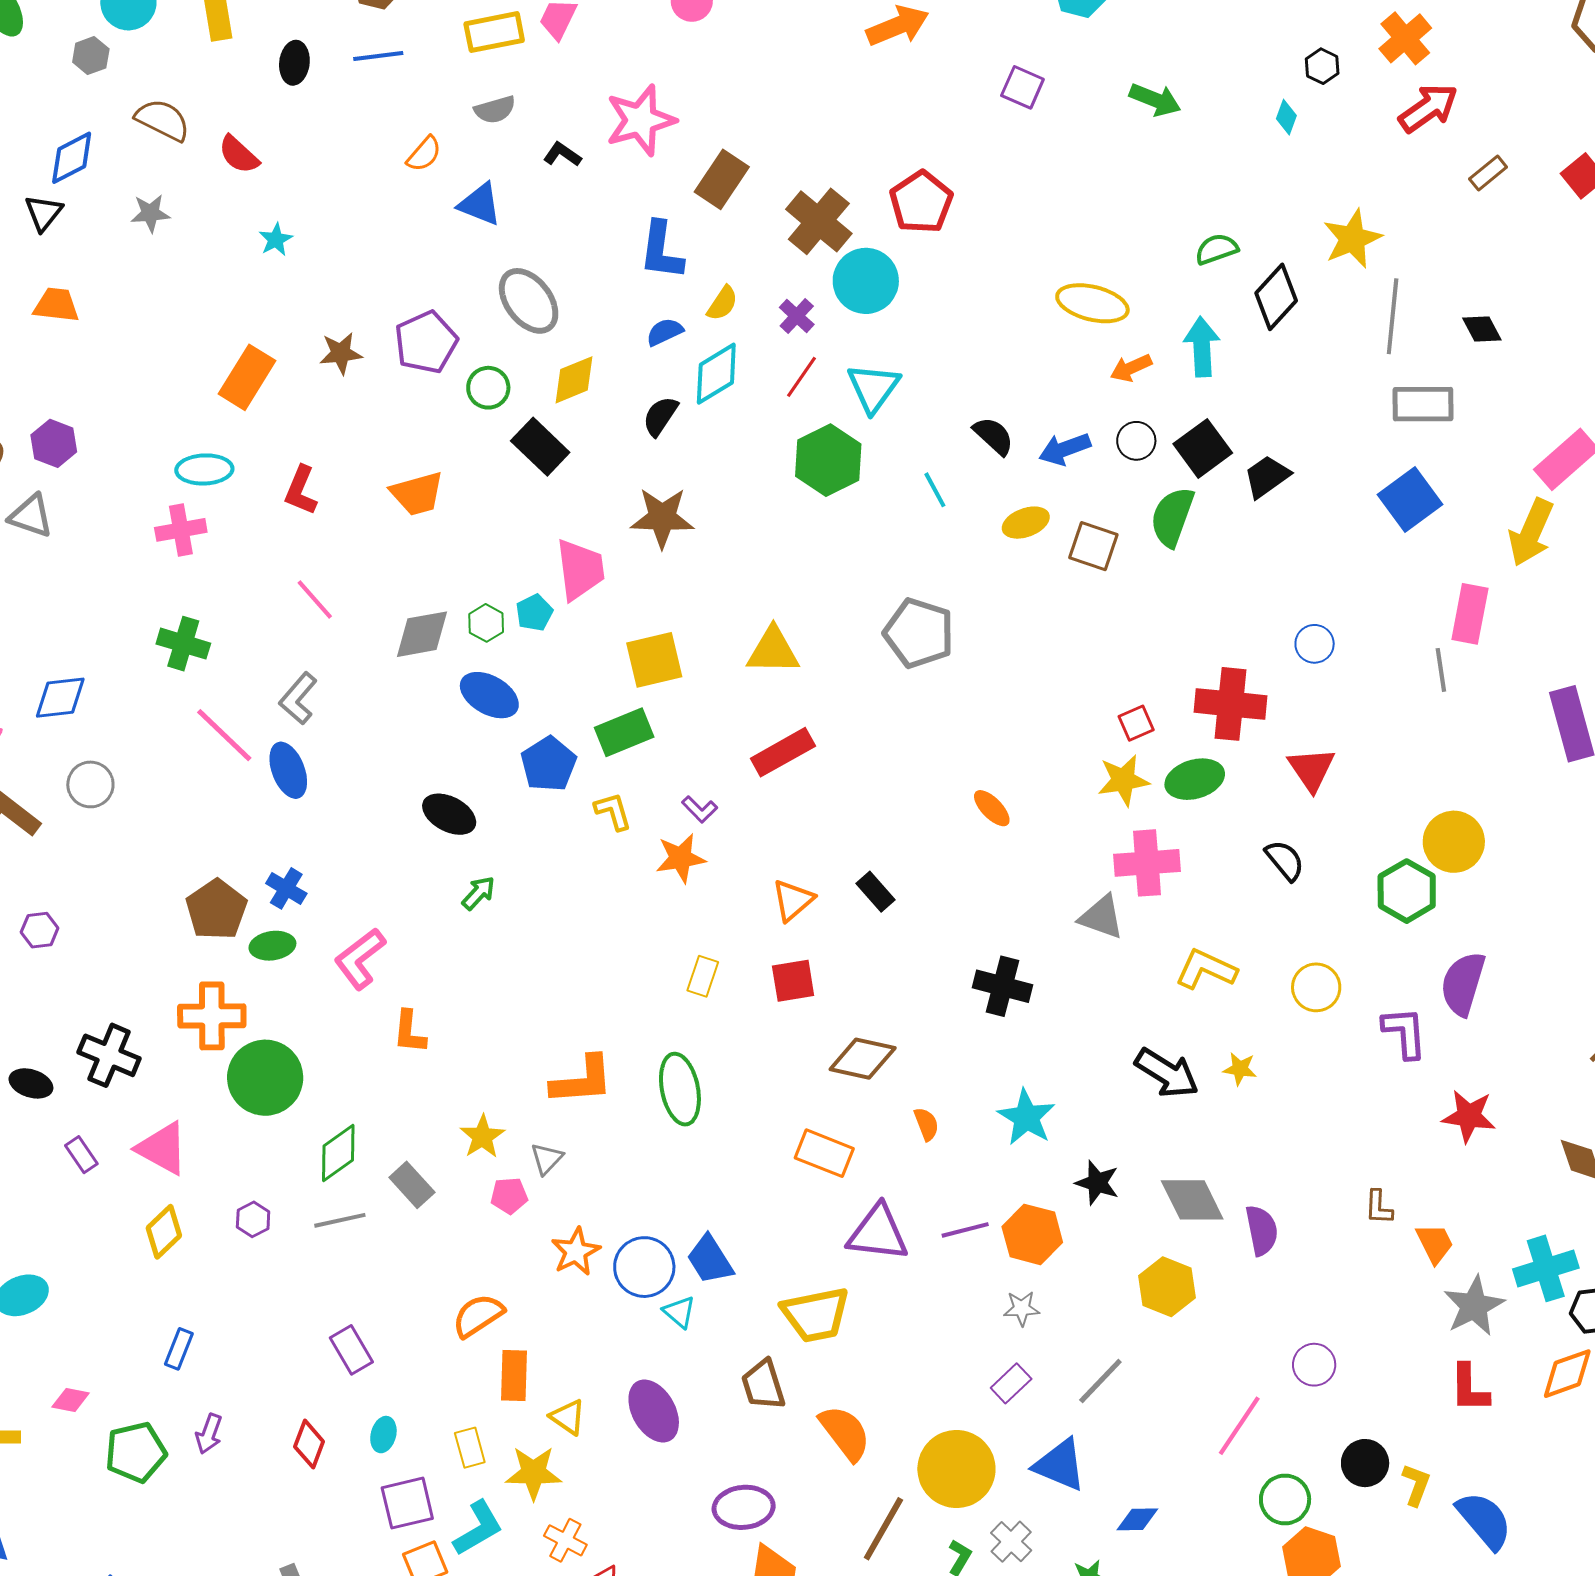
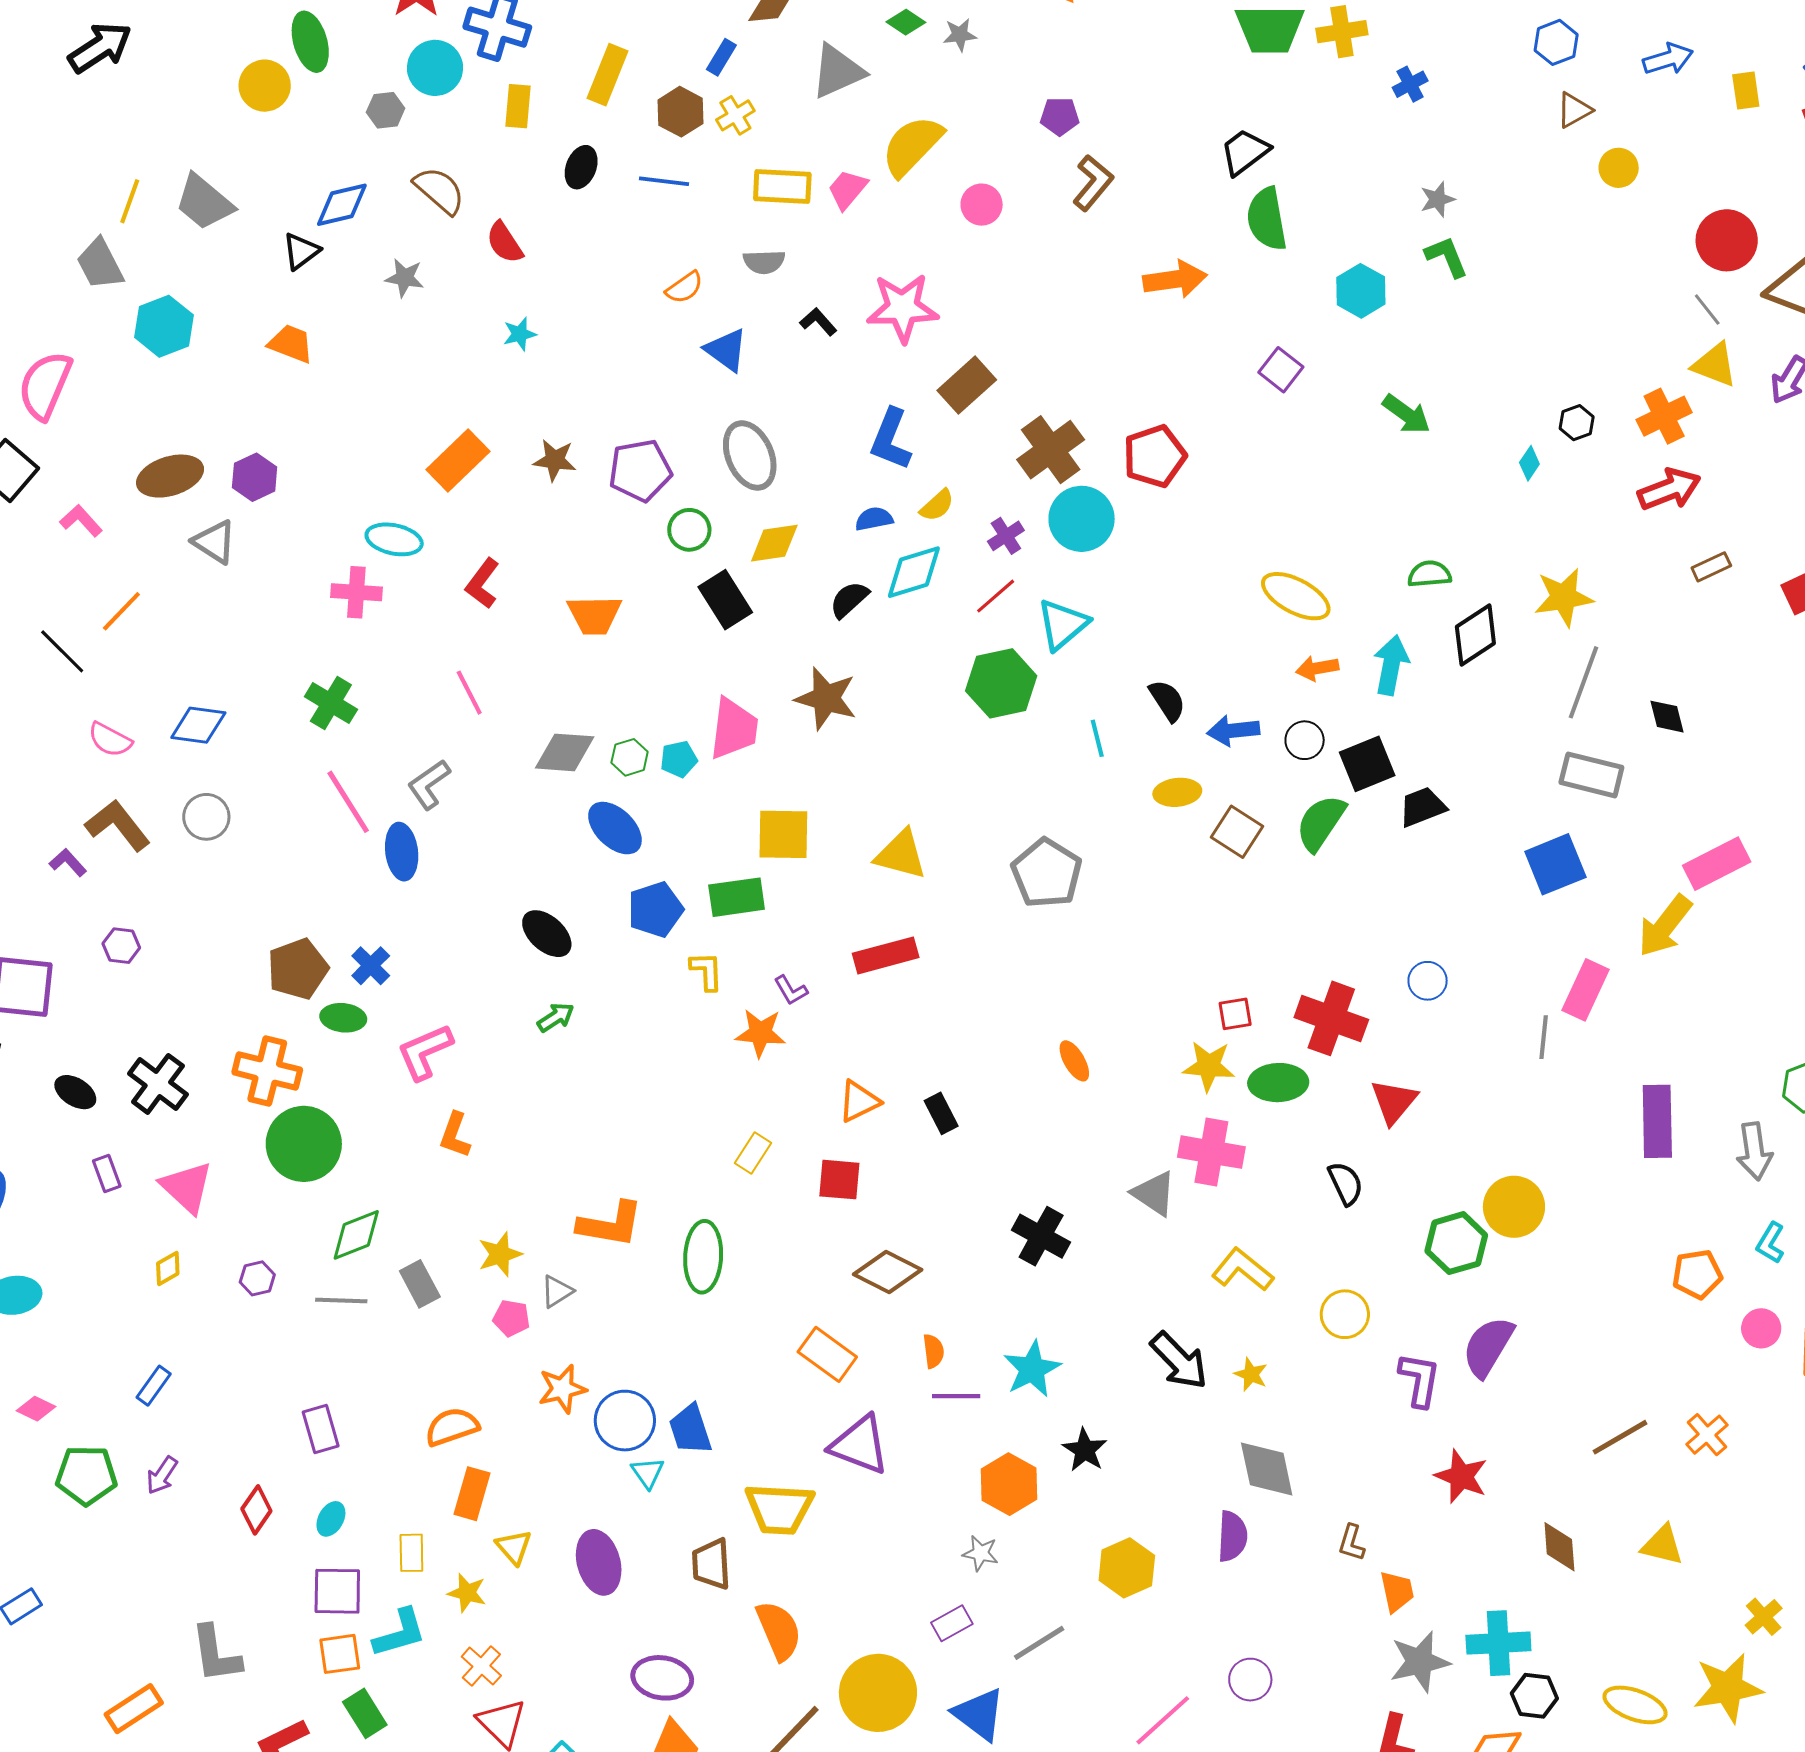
gray diamond: (1192, 1200) -> (1267, 1469), moved
purple line: (965, 1230) -> (956, 1396), moved
yellow diamond: (164, 1232) -> (168, 1269), size x0.7
yellow star: (534, 1473) -> (467, 1593), size x0.7

